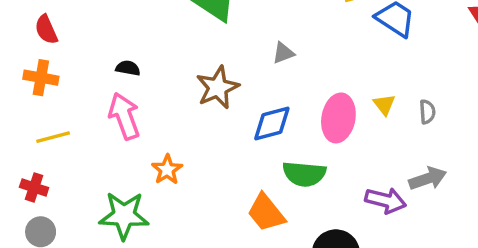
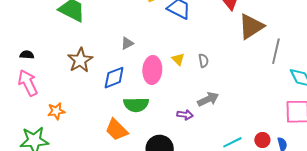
gray triangle: (283, 53) -> (127, 43), moved
orange star: (167, 170) -> (56, 111), turned 30
purple arrow: (386, 200) -> (185, 115), size x0.7

